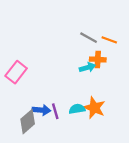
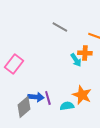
gray line: (89, 38) -> (60, 27), moved
cyan arrow: (87, 68) -> (76, 60), turned 72
cyan semicircle: (77, 109) -> (67, 106), moved

